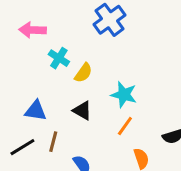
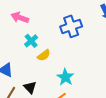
black triangle: (82, 111) -> (30, 87), moved

